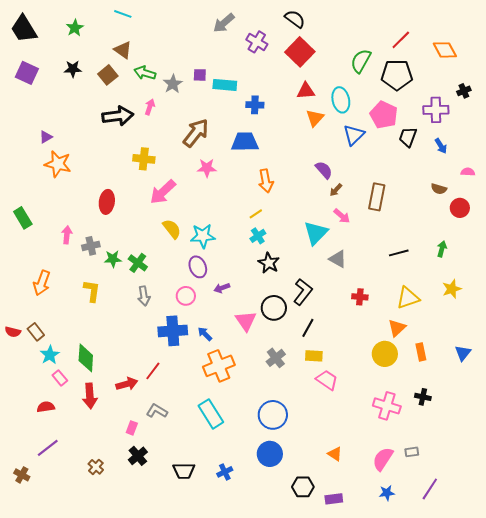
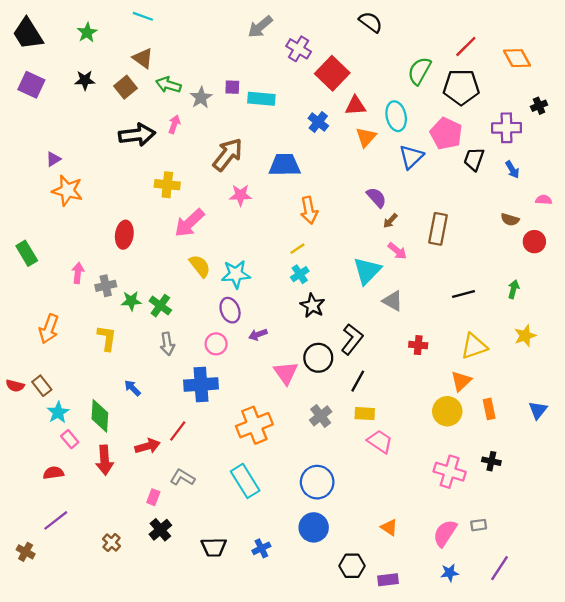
black semicircle: (295, 19) -> (371, 22), moved
red square: (300, 52) -> (332, 73), moved
blue cross: (255, 105) -> (318, 122), moved, turned 36
blue arrow: (205, 334) -> (132, 388), moved

